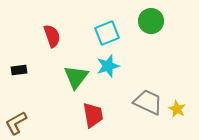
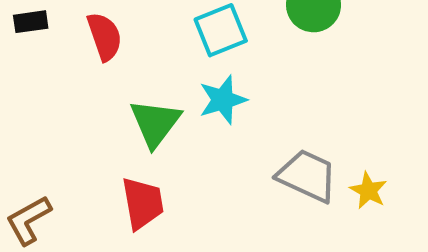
black rectangle: (19, 70) -> (31, 22), moved
red trapezoid: (93, 115) -> (143, 203), moved

